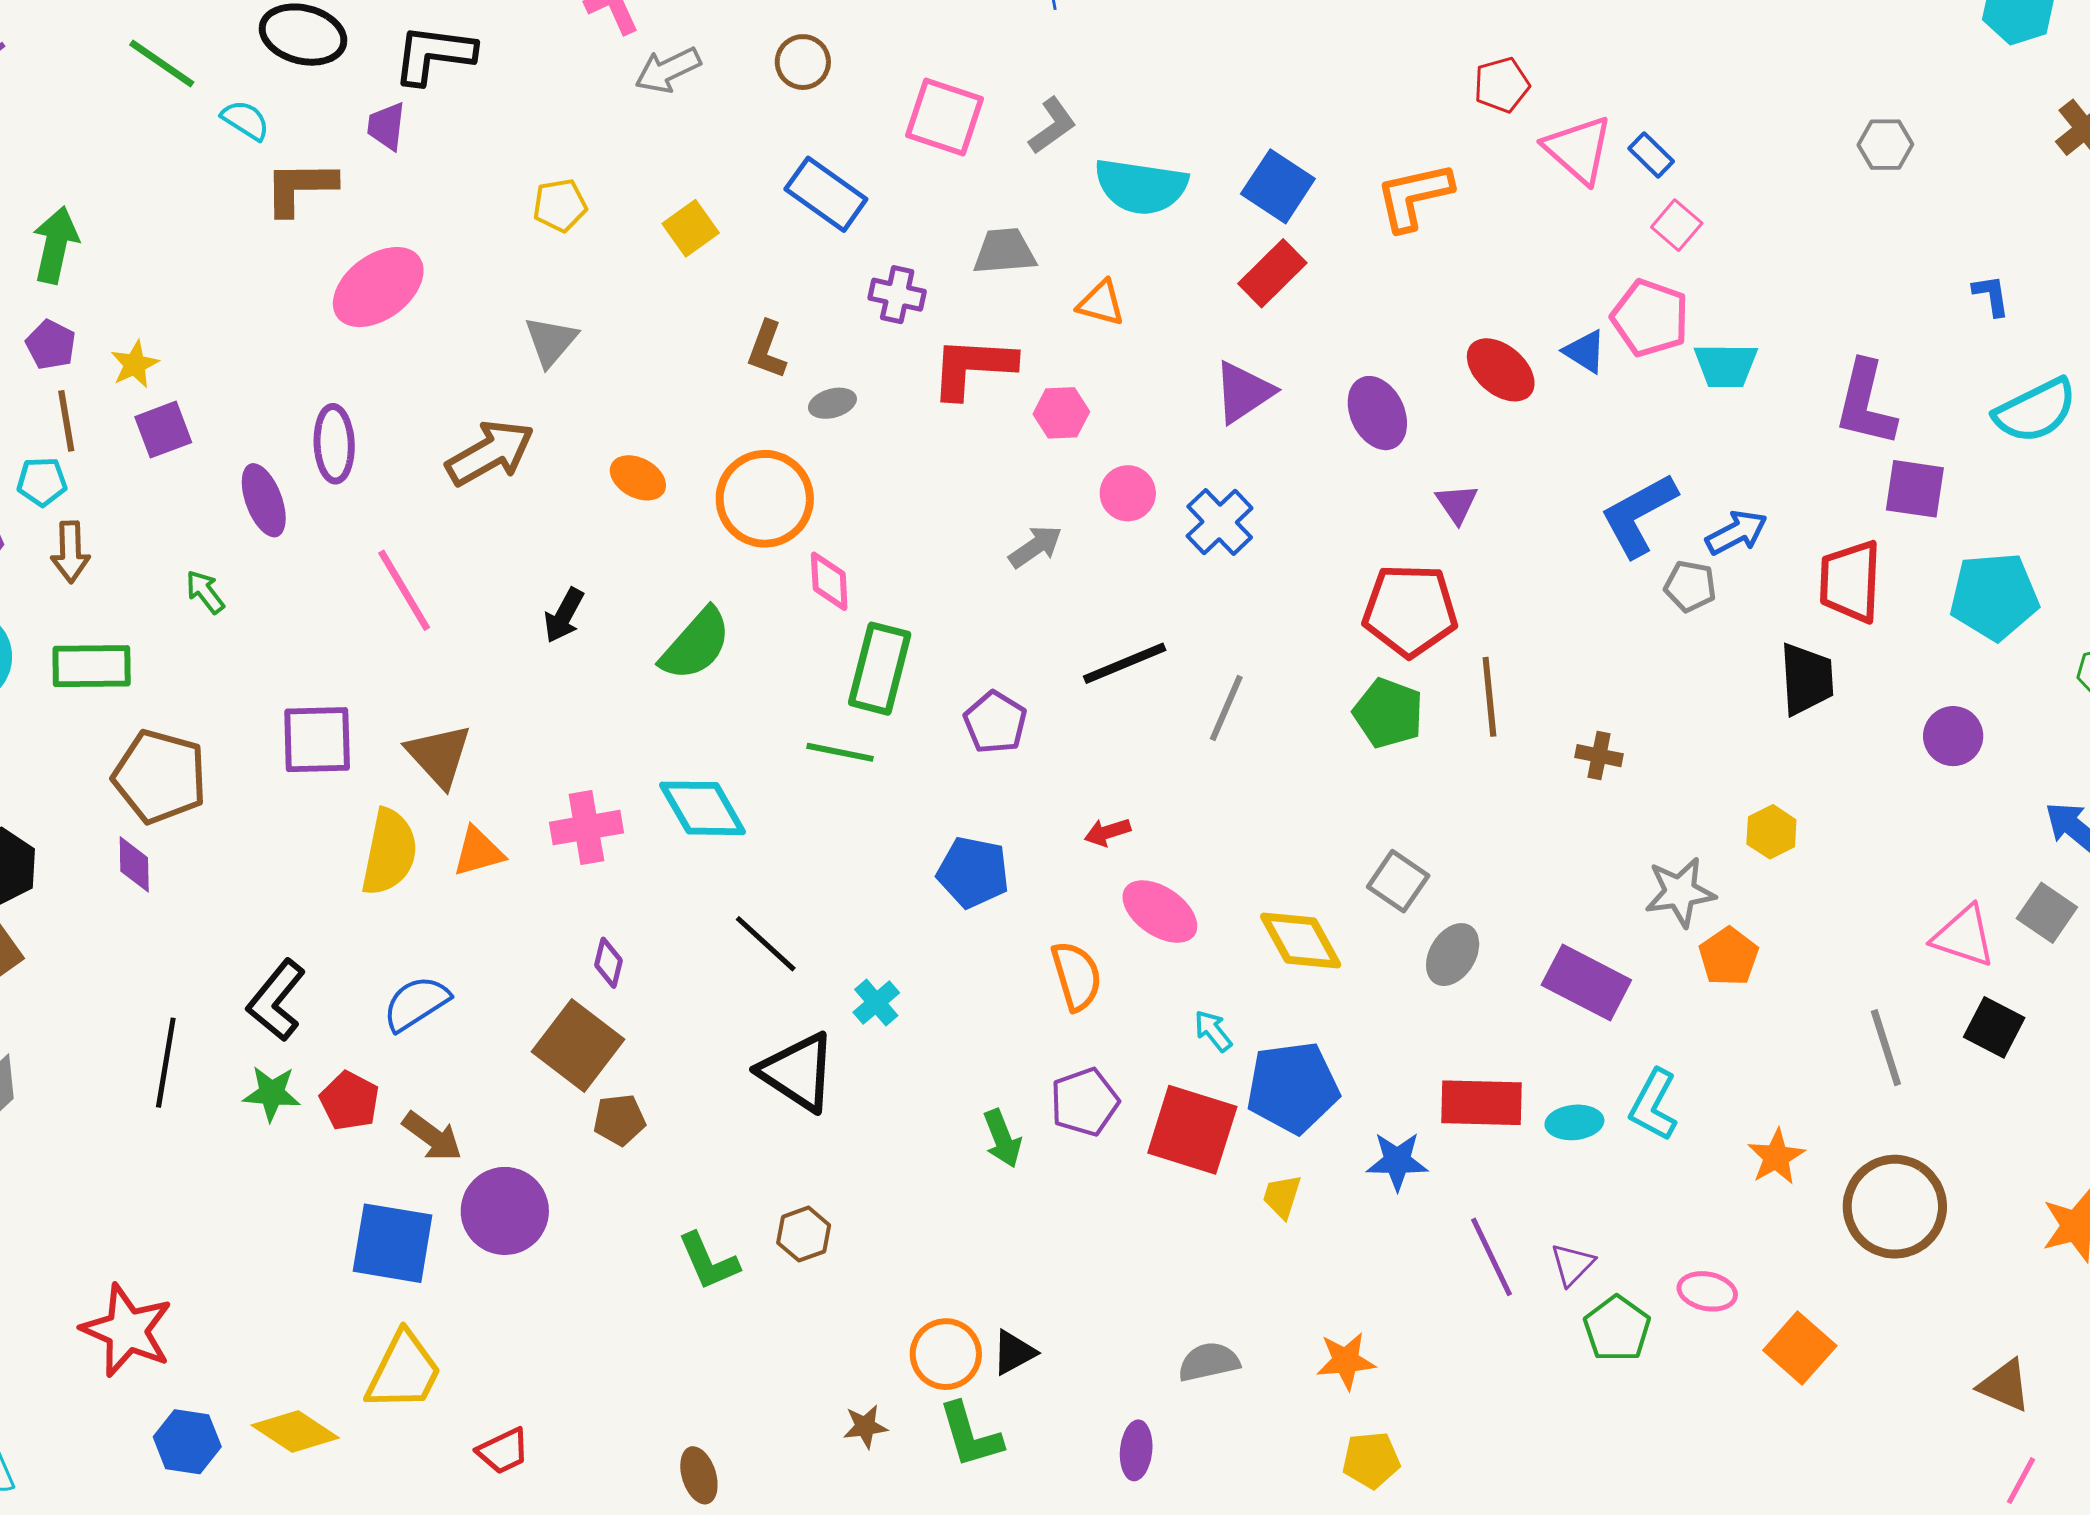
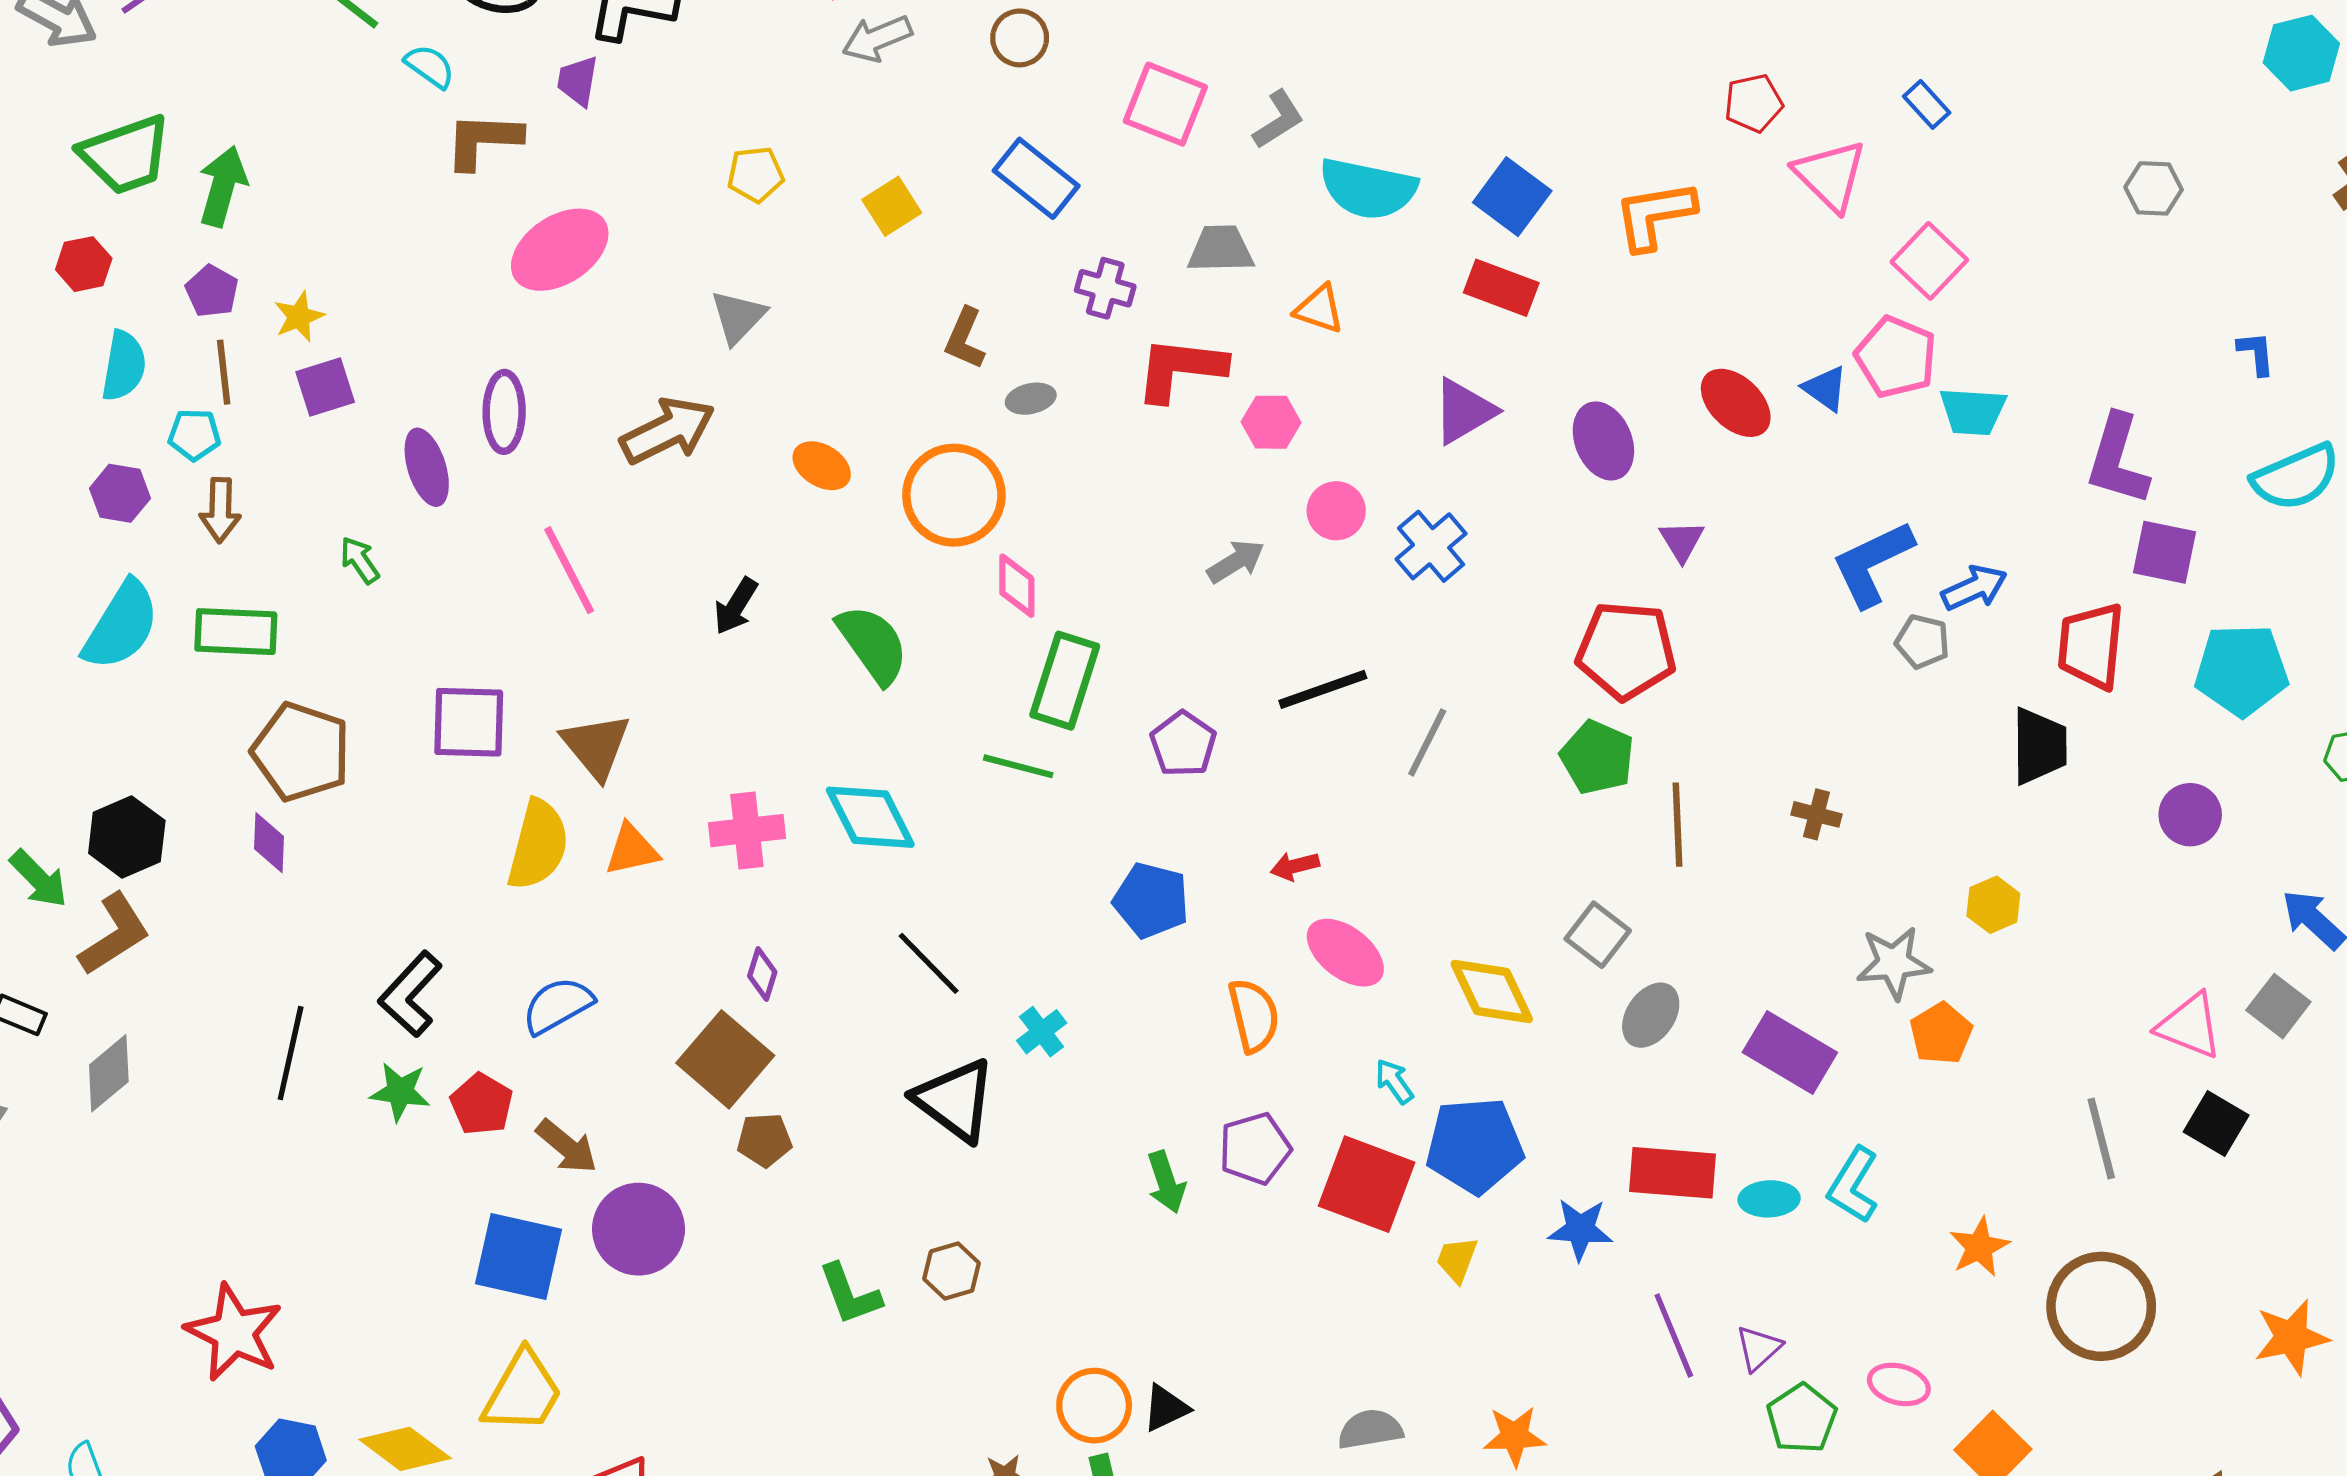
blue rectangle: (1651, 155) -> (1927, 104), moved
pink square: (1677, 225) -> (1929, 261), size x1.4
red rectangle: (1272, 273) -> (1501, 288), turned 62
green semicircle: (696, 644) -> (873, 644), turned -80
brown line: (1489, 697) -> (1677, 825), moved

